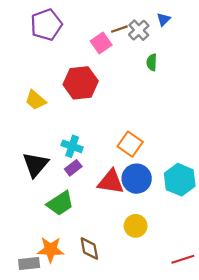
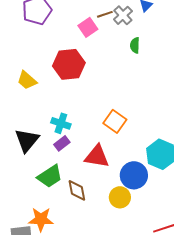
blue circle: (137, 179) -> (134, 175), moved
brown diamond: (89, 249) -> (77, 190), moved

